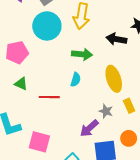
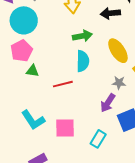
cyan circle: (47, 26) -> (24, 20), moved
cyan semicircle: (76, 80) -> (83, 61), size x1.5
green triangle: (21, 84) -> (32, 71), moved

